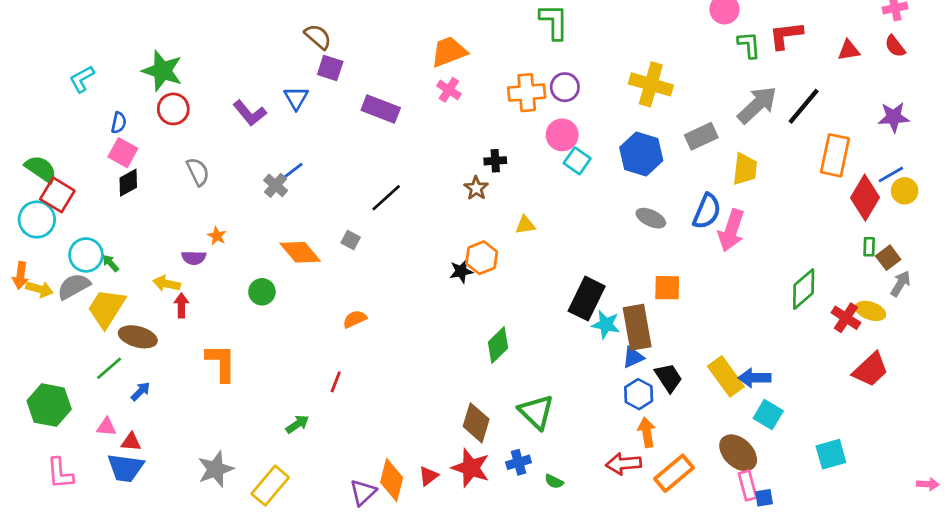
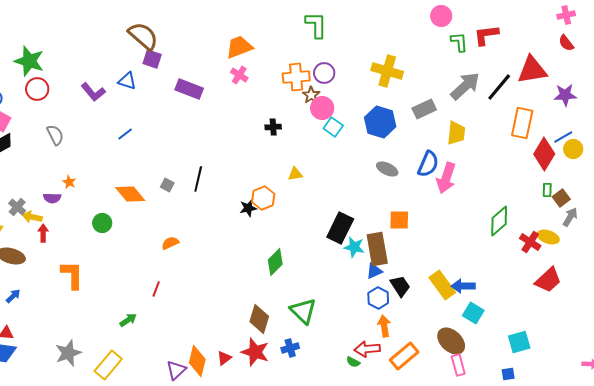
brown semicircle: (318, 37) -> (143, 36), size x1.5
red triangle: (849, 50) -> (532, 70), moved, size x1.8
blue triangle: (296, 98) -> (127, 81), turned -42
gray cross: (276, 185) -> (17, 207), moved
brown star: (476, 188) -> (311, 95), moved
black line: (386, 198) -> (198, 179), moved, turned -35
green semicircle: (554, 481) -> (353, 362), moved
blue square: (764, 498) -> (508, 374), moved

